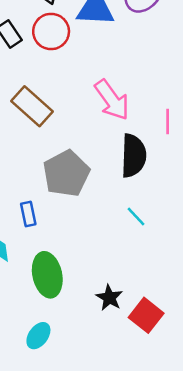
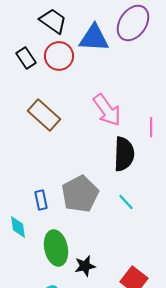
gray pentagon: (66, 173) -> (80, 194), moved
black star: (109, 298) -> (85, 266), moved, turned 30

